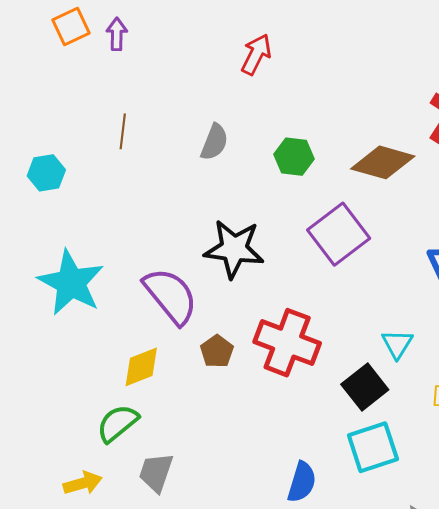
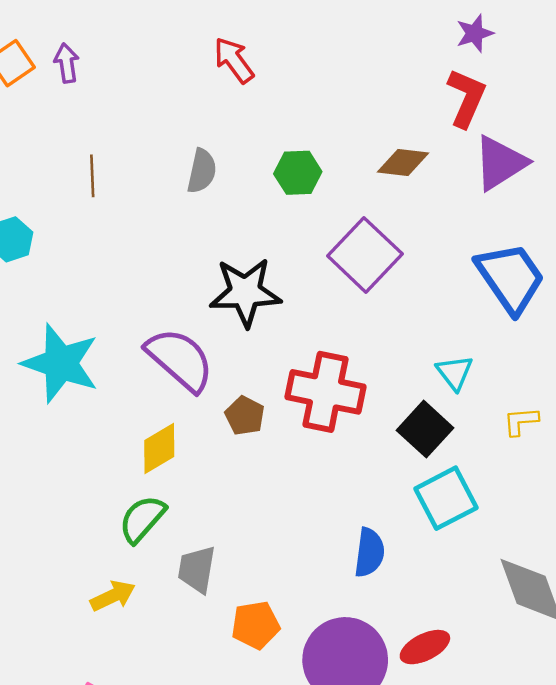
red arrow: (256, 54) -> (234, 60), turned -54
brown diamond: (383, 162) -> (403, 163), size x0.7

